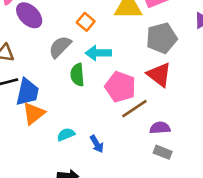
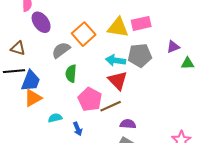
orange square: (86, 22) -> (84, 34), size x1.6
cyan arrow: (98, 53) -> (116, 60), moved
red triangle: (159, 75) -> (118, 80), moved
pink pentagon: (120, 87) -> (90, 99), moved

